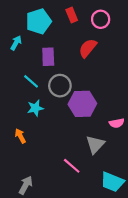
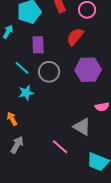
purple hexagon: (82, 104) -> (88, 70), moved
gray triangle: (95, 144) -> (82, 127), turned -42
gray arrow: (26, 185) -> (17, 145), moved

